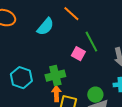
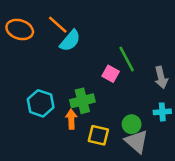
orange line: (71, 14) -> (58, 25), moved
orange arrow: (56, 94) -> (71, 119), moved

